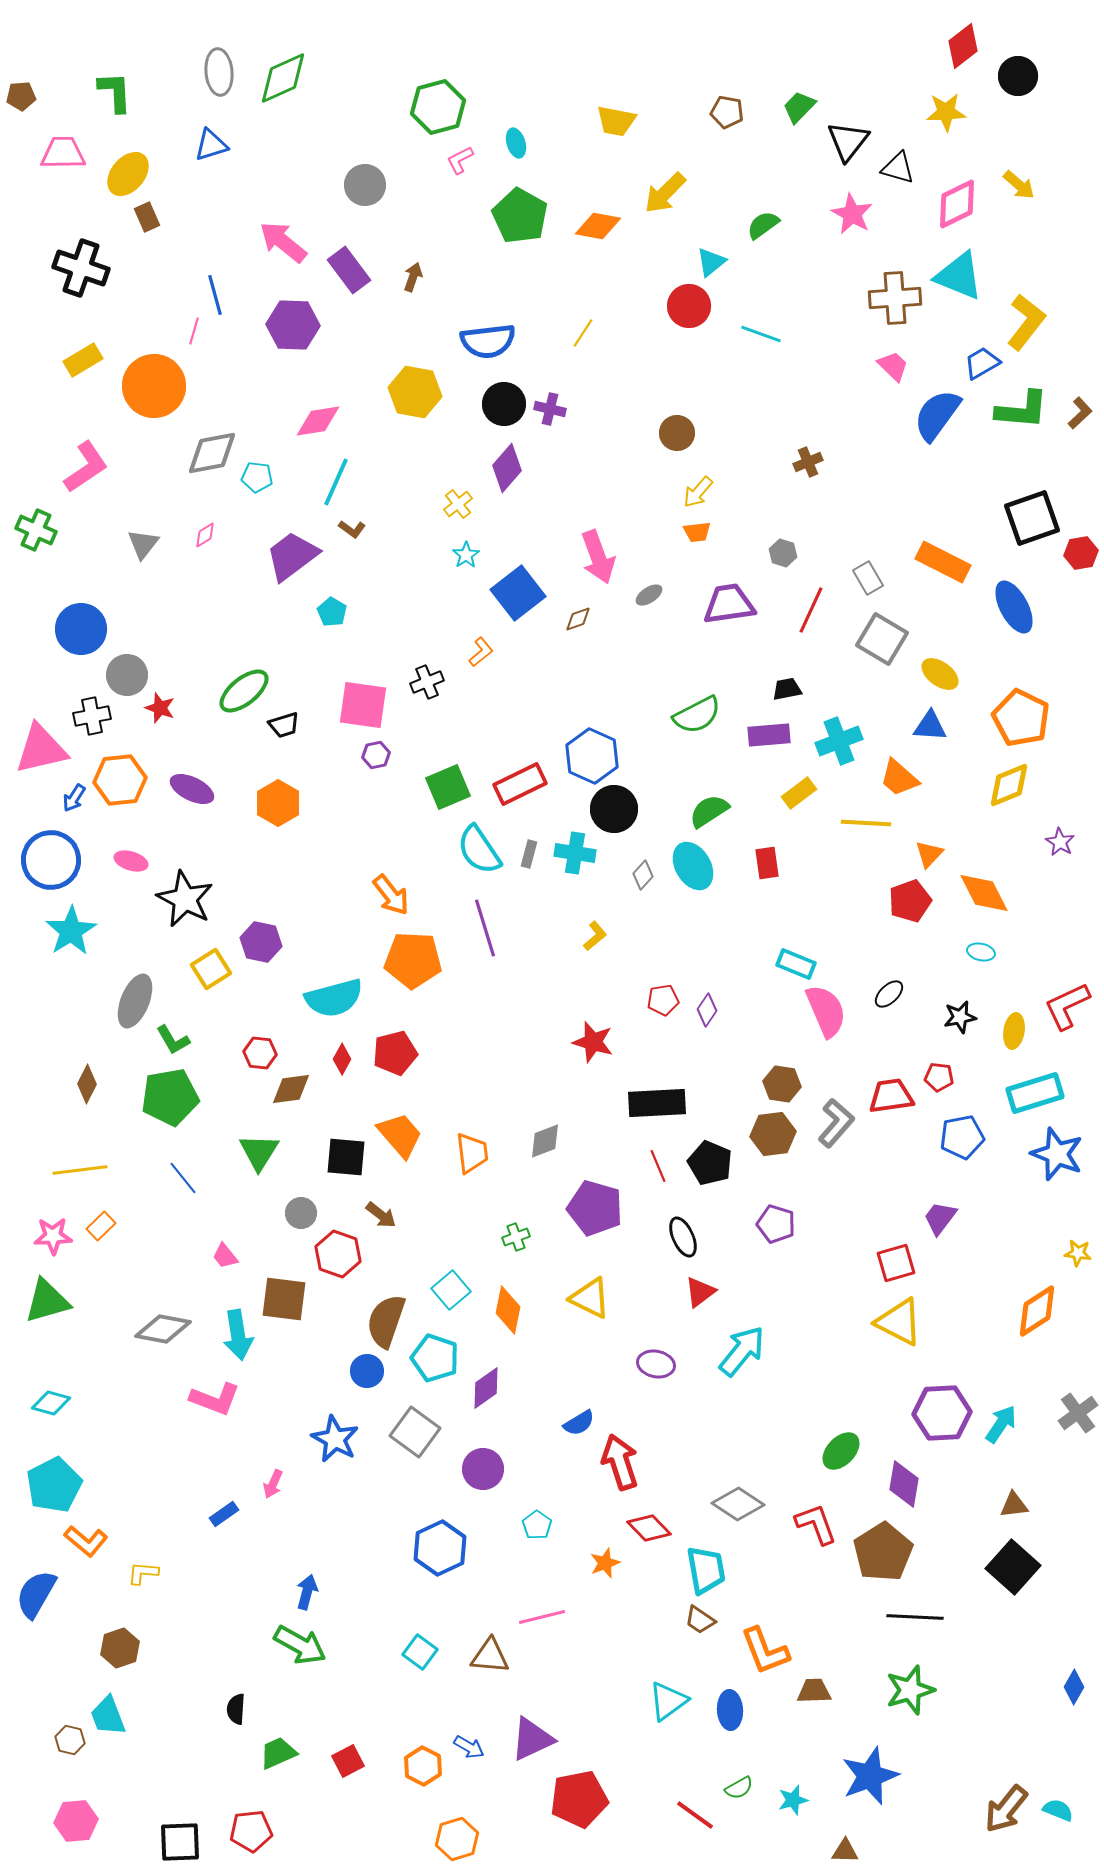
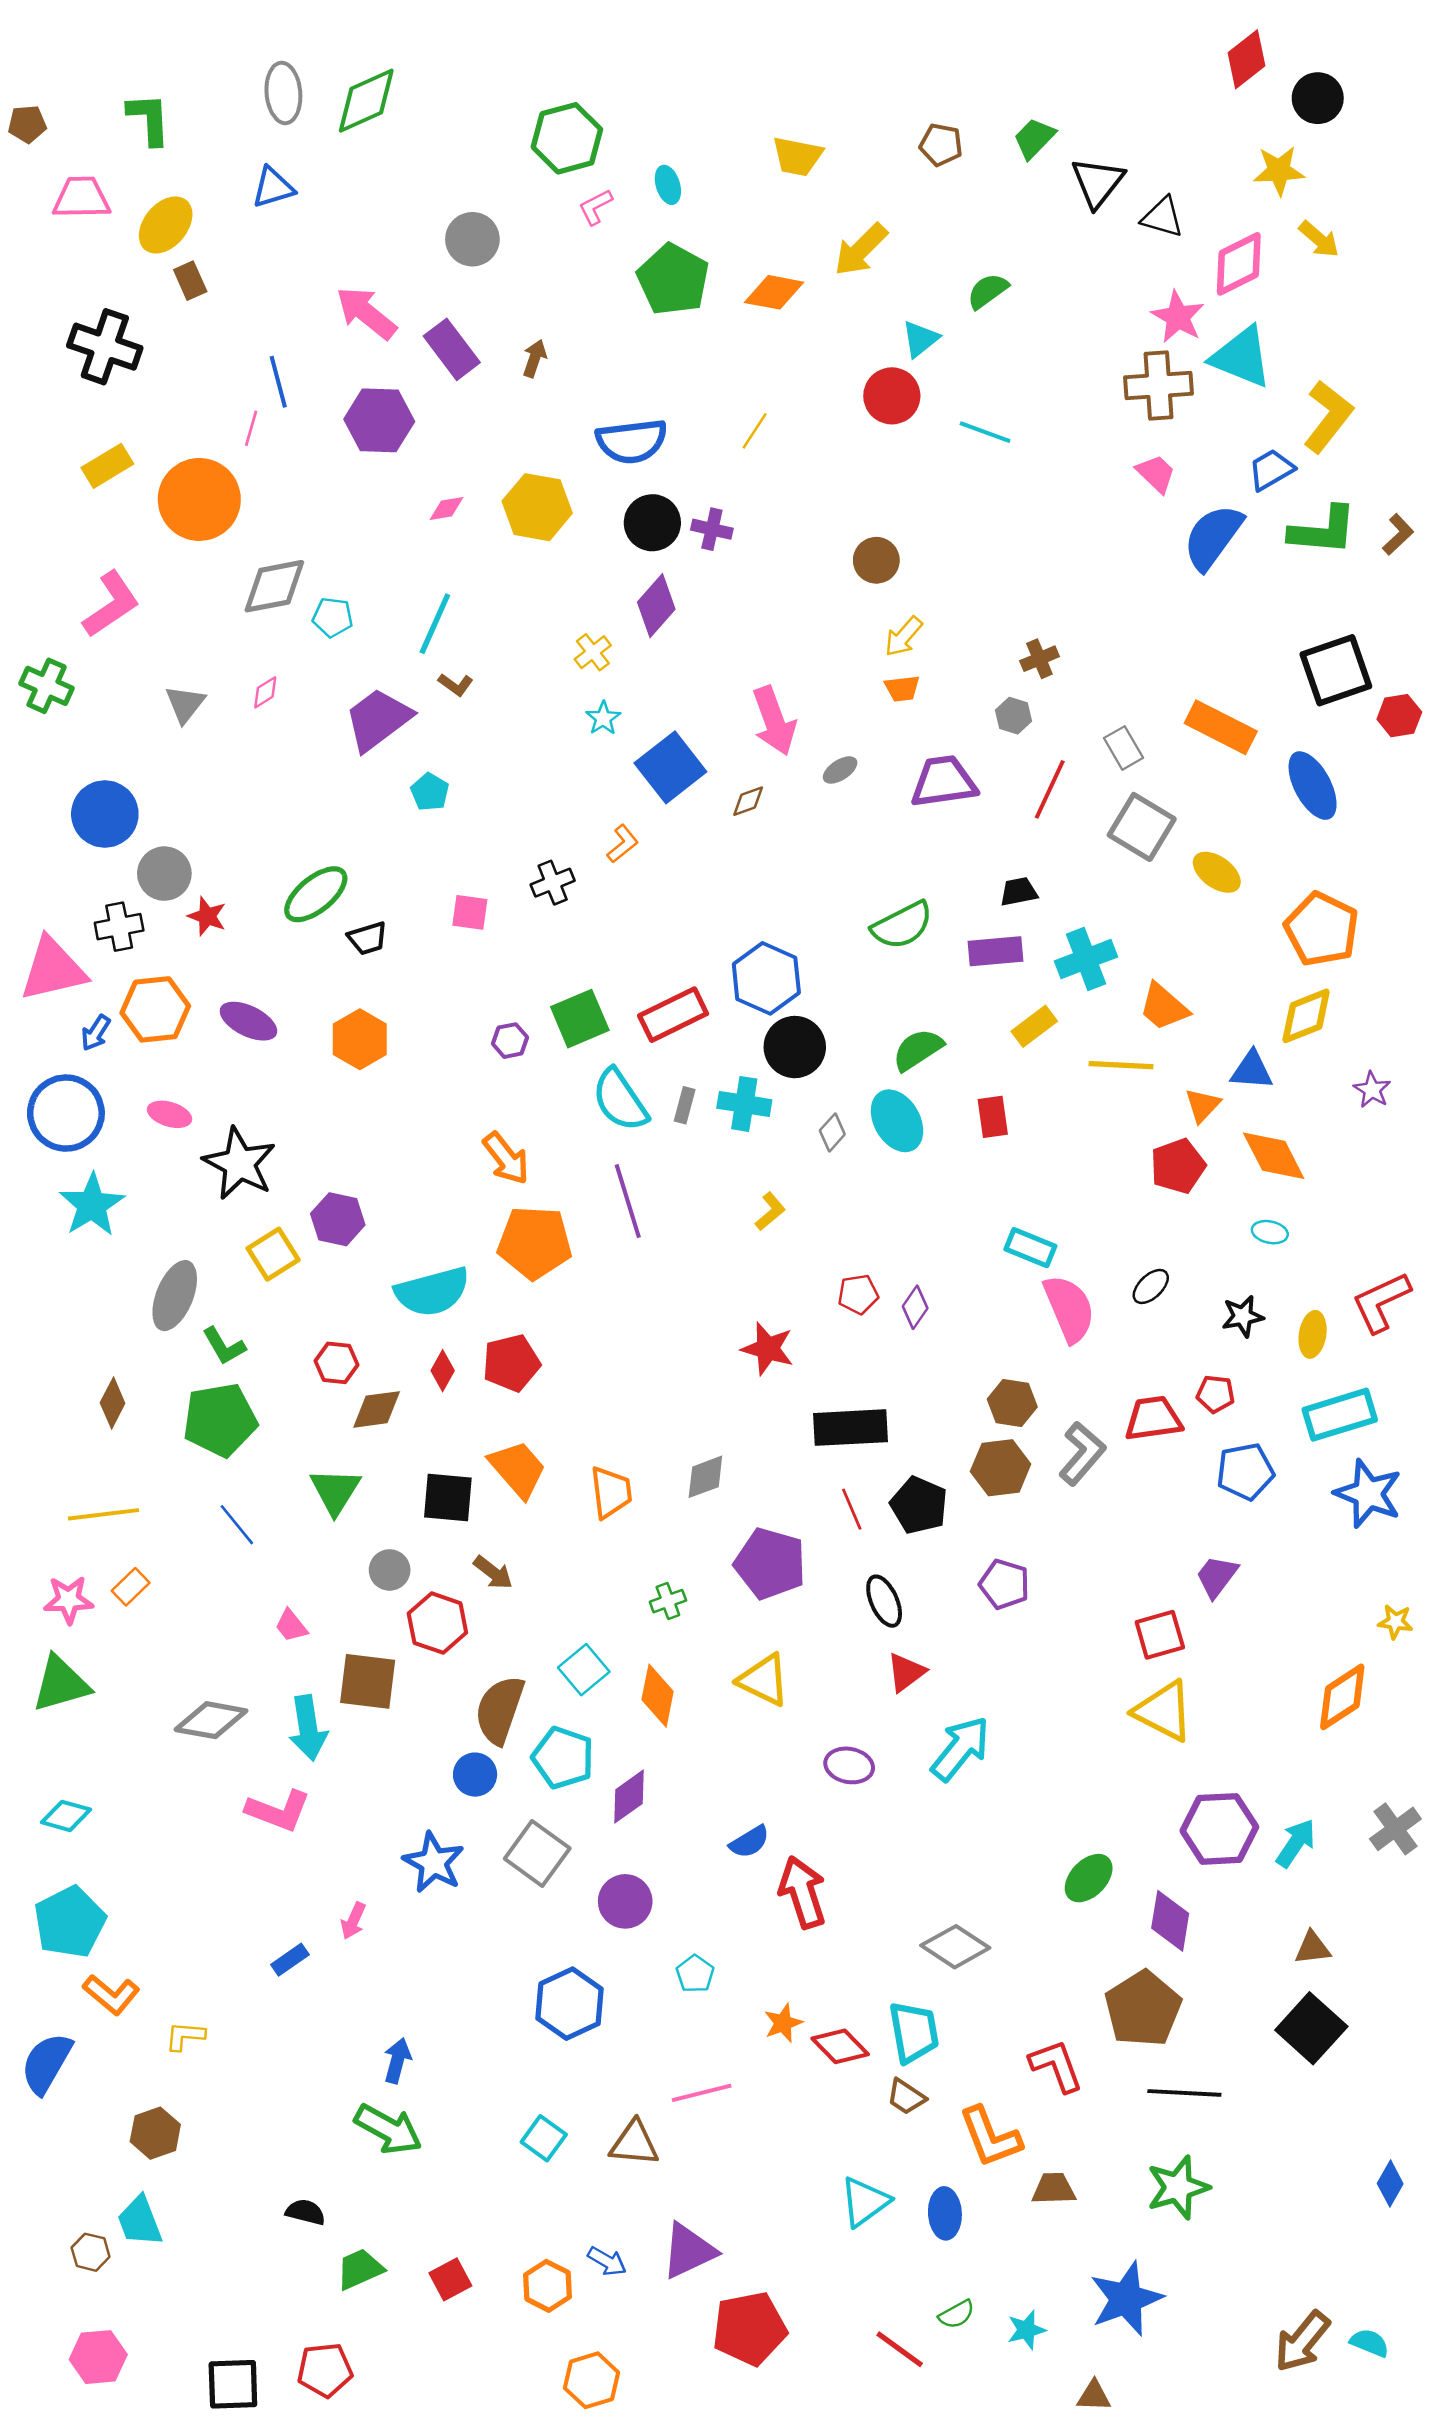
yellow star: (946, 112) -> (1279, 171), moved
pink star: (852, 214) -> (1178, 317), moved
pink diamond: (318, 421) -> (447, 508), moved, size x0.6
brown cross: (808, 462) -> (1039, 659), moved
pink square: (363, 705) -> (470, 912), size x0.6
blue triangle: (930, 726) -> (1252, 1070), moved
purple hexagon: (376, 755) -> (510, 1041), moved
red L-shape: (816, 1524) -> (1056, 2066), moved
red diamond: (649, 1528) -> (840, 2046), moved
black semicircle: (236, 1709) -> (305, 2212), turned 100

